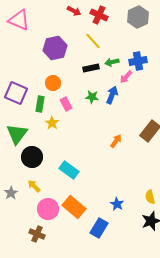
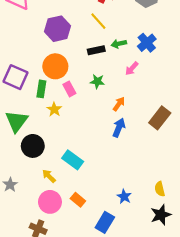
blue cross: (138, 61) -> (147, 43), turned -30
pink arrow: (126, 77) -> (132, 68), moved
orange circle: (53, 83) -> (55, 66), size x1.5
blue arrow: (112, 95) -> (119, 128), moved
orange arrow: (116, 141) -> (119, 104), moved
yellow arrow: (34, 186) -> (49, 176), moved
orange rectangle: (74, 207) -> (78, 200), size x0.6

